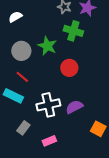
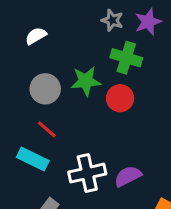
green star: (47, 46) -> (86, 81), turned -30
red circle: (69, 68) -> (120, 98), moved

